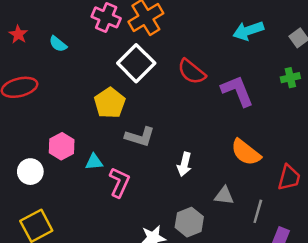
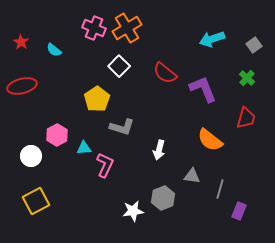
white square: (136, 63) -> (119, 66), size x0.7
green cross: (290, 78) -> (247, 78), turned -35
red trapezoid: (289, 178) -> (246, 118), moved

